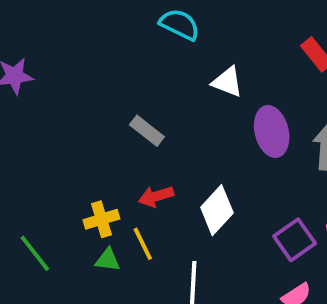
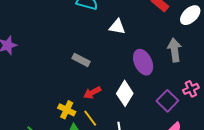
purple ellipse: (272, 131) -> (143, 62), moved
yellow cross: (101, 219) -> (67, 110), turned -36

